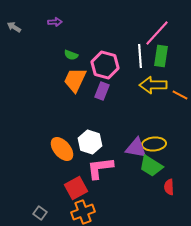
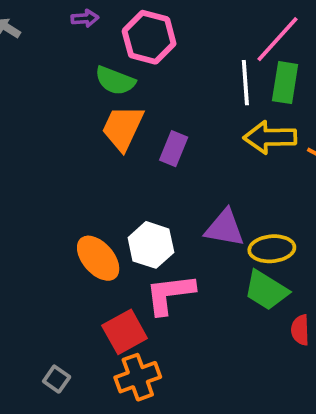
green semicircle: (71, 55) -> (115, 81), size x1.5
pink hexagon: (105, 65) -> (149, 37), moved
purple triangle: (136, 148) -> (225, 228), moved

